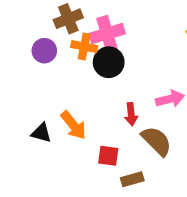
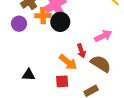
orange arrow: (73, 125) -> (68, 62), moved
red square: (108, 156) -> (62, 81), moved

